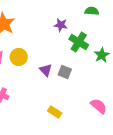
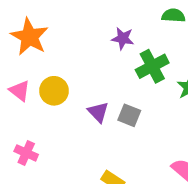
green cross: (79, 42) -> (152, 66), turned 30

